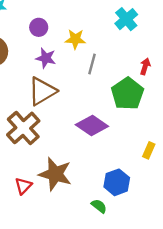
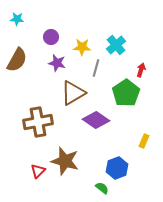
cyan cross: (126, 19) -> (116, 45), moved
brown triangle: (42, 91) -> (73, 93), moved
brown cross: (23, 128) -> (38, 122), turned 32

